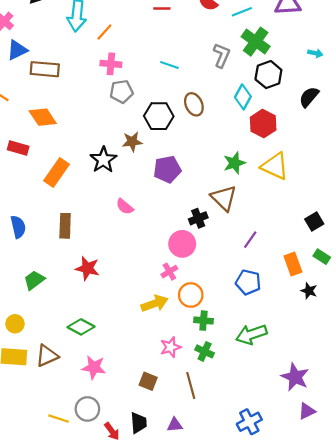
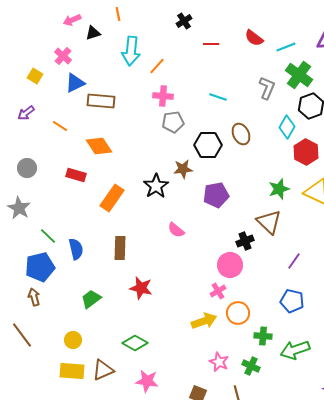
green cross: (203, 321) -> (263, 336), moved
pink star: (170, 347) -> (219, 362), turned -30

